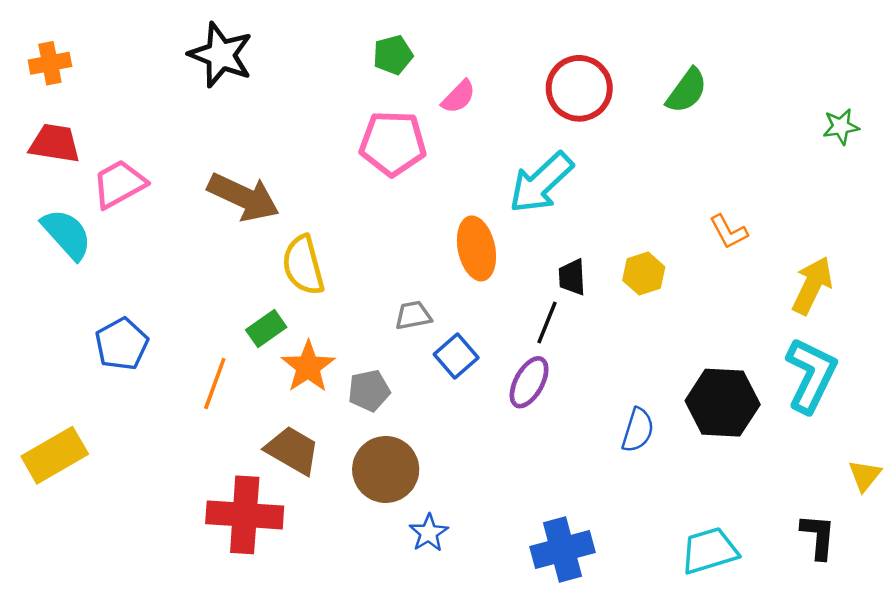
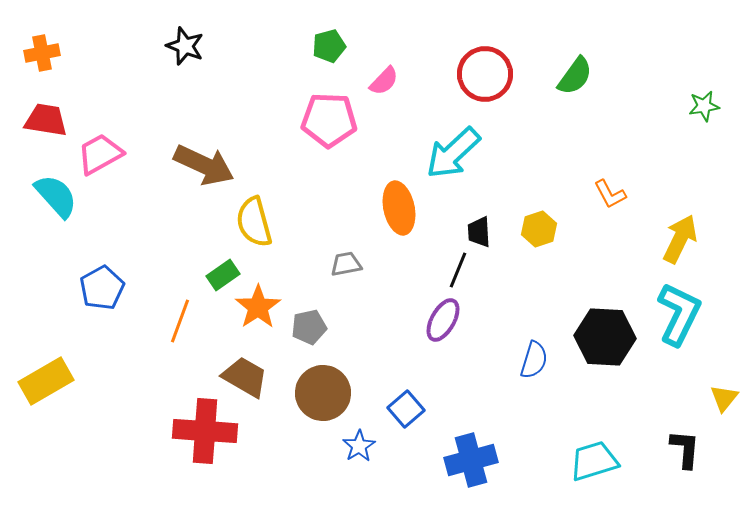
black star: (221, 55) -> (185, 46), size x0.7
blue square: (456, 356) -> (406, 409), moved

